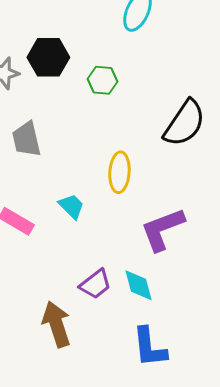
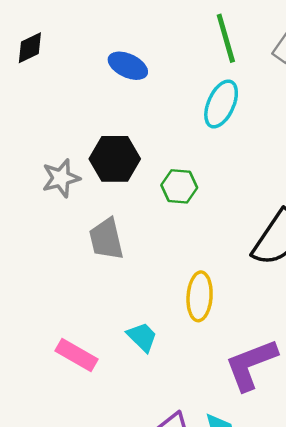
gray trapezoid: (26, 139) -> (106, 239), moved

